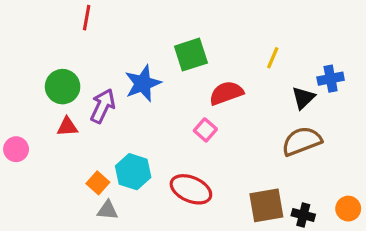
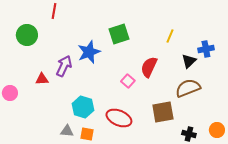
green circle: (63, 87) -> (27, 35), moved
red semicircle: (226, 93) -> (149, 67), moved, turned -45
orange square: (98, 183) -> (87, 134), moved, turned -32
brown square: (266, 205) -> (163, 112), moved

